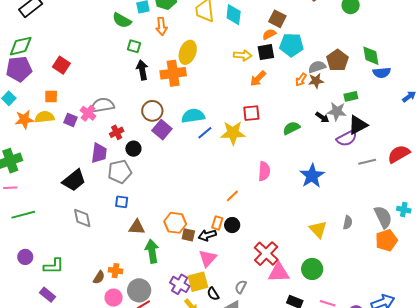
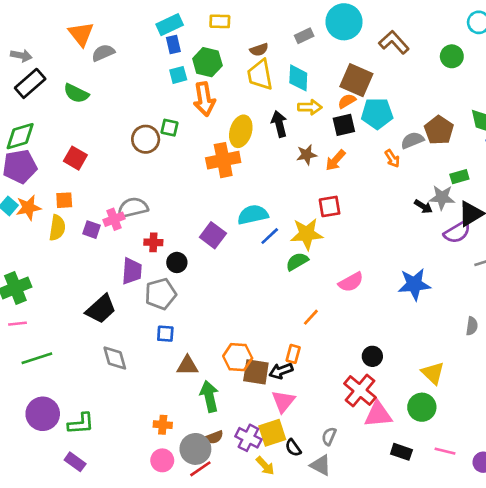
brown square: (277, 19) -> (356, 80), size x1.4
green semicircle: (122, 20) -> (76, 93), moved
orange arrow: (162, 26) -> (204, 99), size x1.4
yellow arrow: (243, 55) -> (310, 107), moved
black arrow: (142, 70) -> (279, 124), moved
orange arrow: (301, 80) -> (392, 158), turned -64
brown star: (316, 81) -> (306, 155), moved
brown circle: (152, 111) -> (146, 139), moved
pink cross: (88, 113) -> (114, 219), turned 35
yellow semicircle: (45, 117) -> (57, 228), turned 108
orange star: (24, 120) -> (28, 208), moved
green semicircle: (291, 128) -> (297, 262), moved
red cross: (117, 132) -> (153, 242), turned 32
pink semicircle: (264, 171) -> (351, 282), turned 60
blue star: (312, 176) -> (414, 284), turned 30
gray semicircle: (348, 222) -> (472, 326), moved
black circle: (232, 225) -> (372, 356), moved
yellow triangle: (318, 229) -> (433, 373), moved
brown square: (188, 235) -> (256, 372), size x1.5
purple circle: (25, 257) -> (43, 414), size x1.6
brown semicircle: (99, 277) -> (214, 437), moved, turned 40

